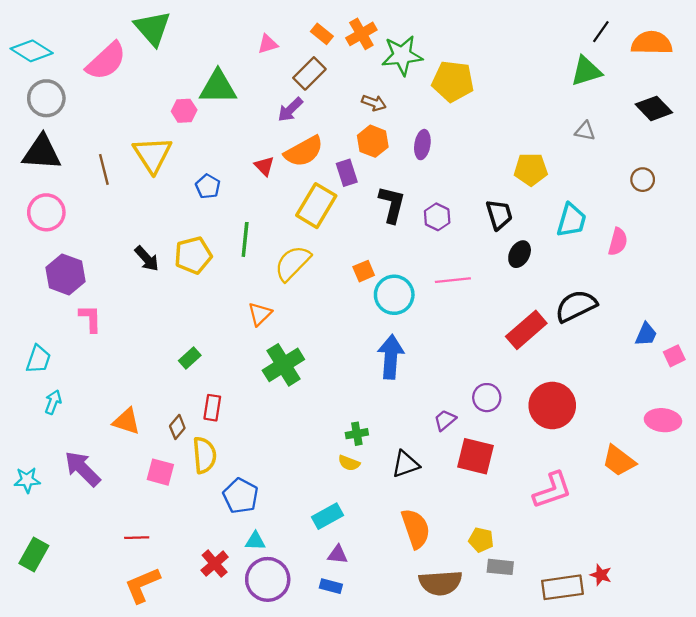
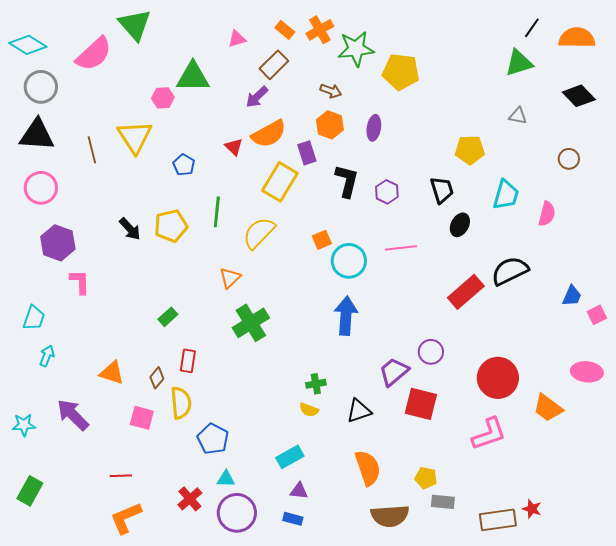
red circle: (552, 405) -> (498, 378), moved
purple trapezoid: (445, 420) -> (394, 372), size x1.5

